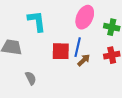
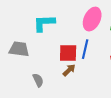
cyan L-shape: (37, 21) -> (44, 23), turned -85
brown arrow: (84, 60) -> (69, 70), moved

